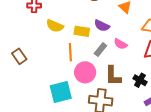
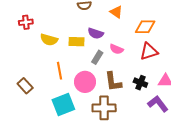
orange line: (70, 52) -> (60, 71), moved
brown rectangle: (19, 56) -> (25, 86), moved

